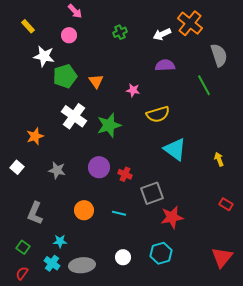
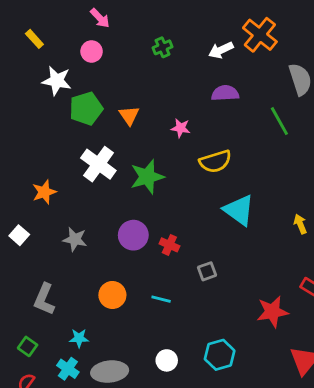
gray square: (152, 193) -> (207, 271), size x0.6
red star: (172, 217) -> (272, 312), moved

